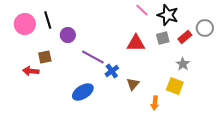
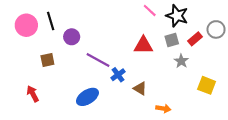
gray star: (183, 64) -> (181, 61), moved
red arrow: (31, 71) -> (33, 94), moved, turned 56
brown triangle: (133, 84) -> (140, 88), turned -40
yellow square: (175, 86) -> (207, 85), moved
orange arrow: (155, 103) -> (163, 108), turned -88

